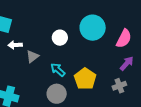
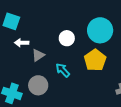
yellow pentagon: (85, 79) -> (95, 60), moved
gray circle: (57, 94) -> (38, 85), moved

